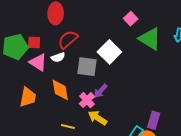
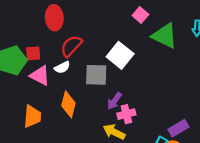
orange diamond: (60, 90) -> (68, 104), turned 30
pink cross: (87, 100) -> (126, 114), moved, turned 35
purple rectangle: (154, 120) -> (178, 128), turned 48

